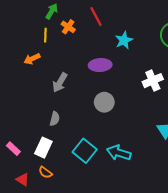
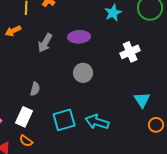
cyan star: (124, 40) -> (113, 13), moved
gray arrow: (60, 83) -> (45, 43), moved
cyan square: (85, 151) -> (64, 120), turned 35

